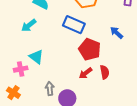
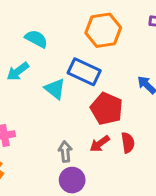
cyan triangle: (36, 57) -> (55, 89), moved
gray arrow: (50, 88) -> (65, 152), moved

